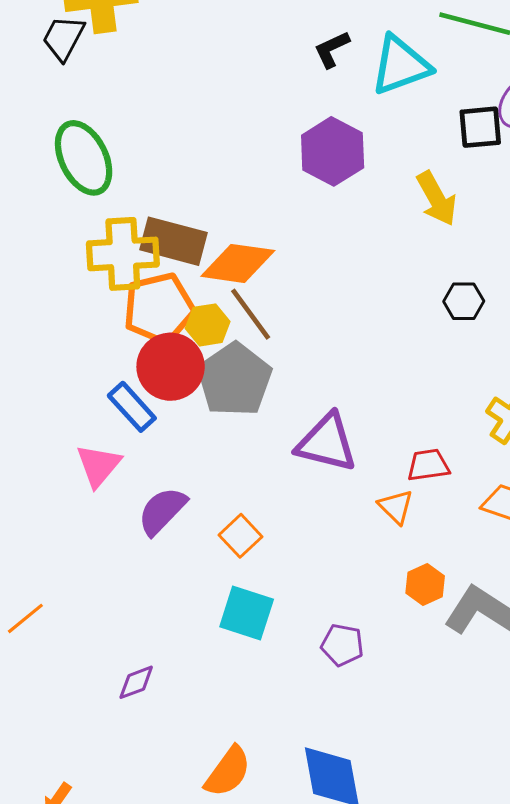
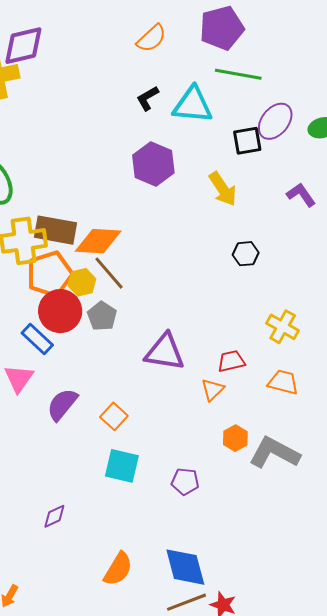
cyan triangle: (400, 65) -> (193, 105), turned 30
gray pentagon: (235, 380) -> (102, 316), size x0.6
orange triangle: (396, 507) -> (212, 390), turned 35

